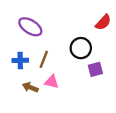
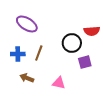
red semicircle: (103, 22) -> (92, 31), moved, turned 42
pink triangle: (52, 82) -> (59, 83), moved

